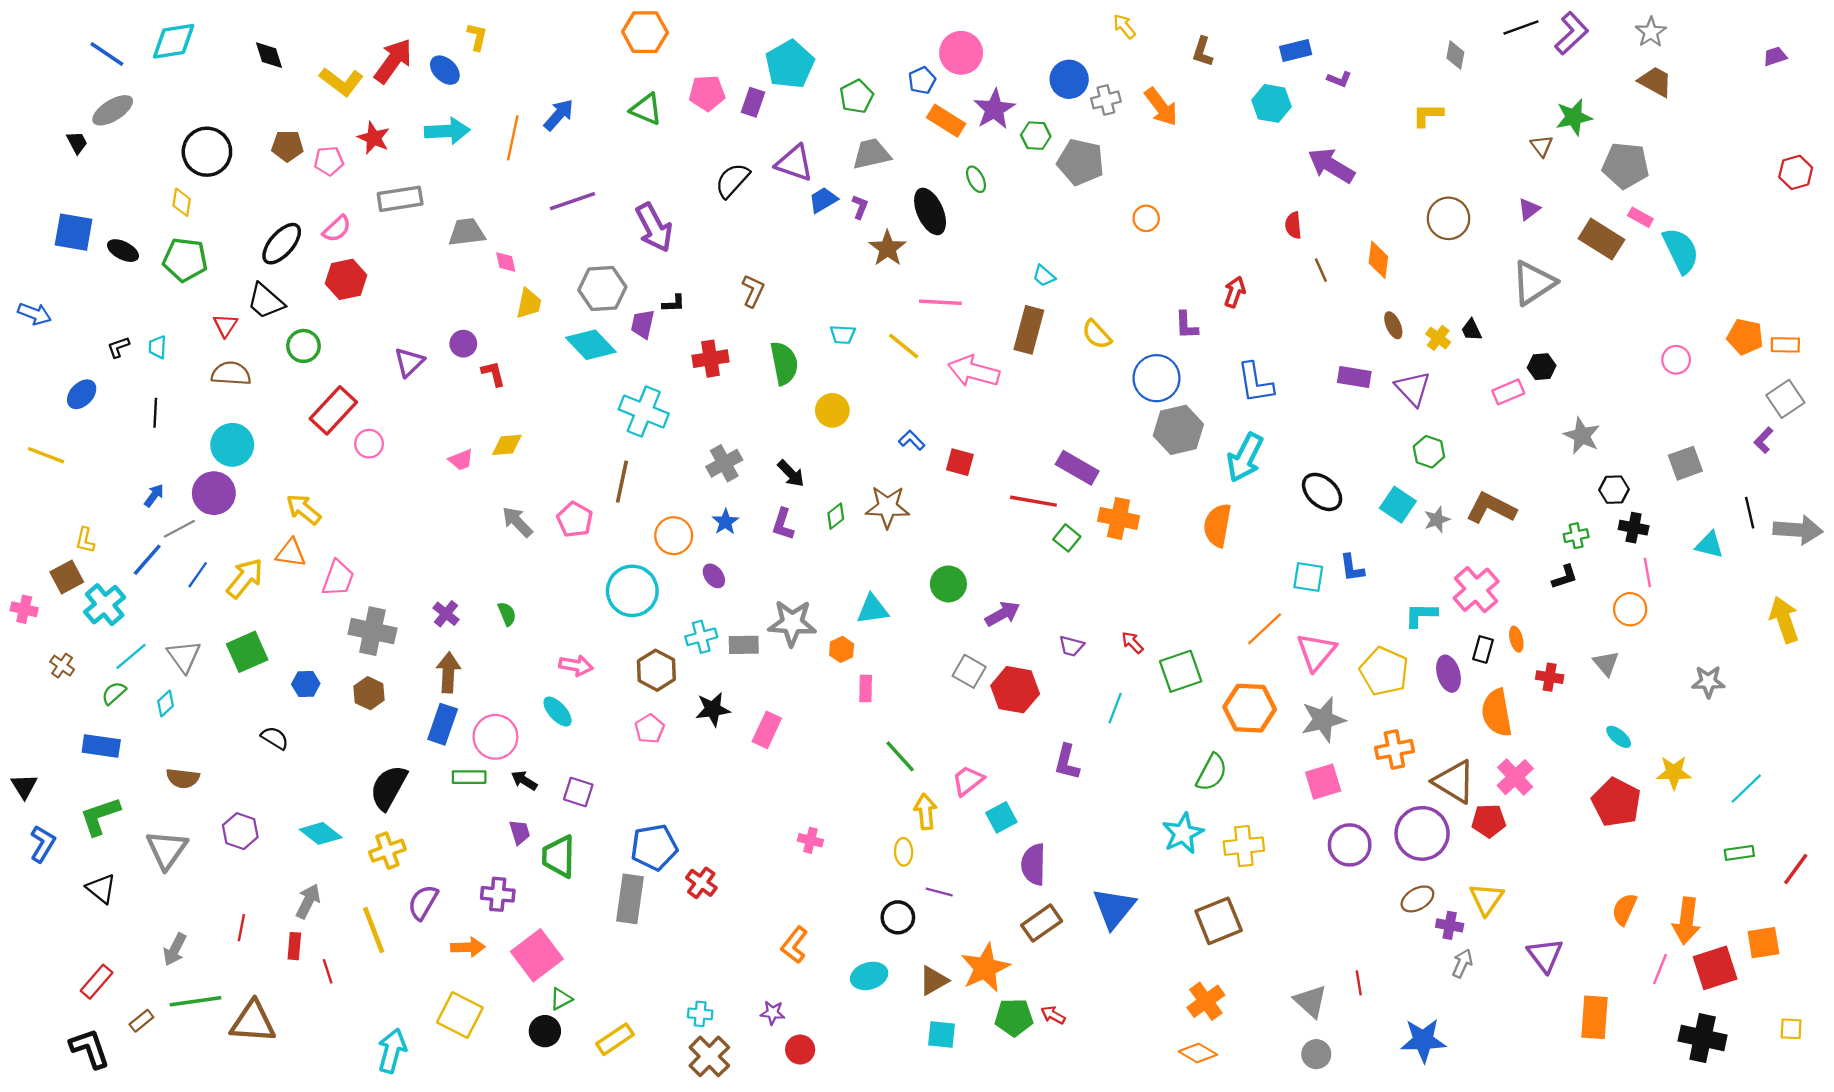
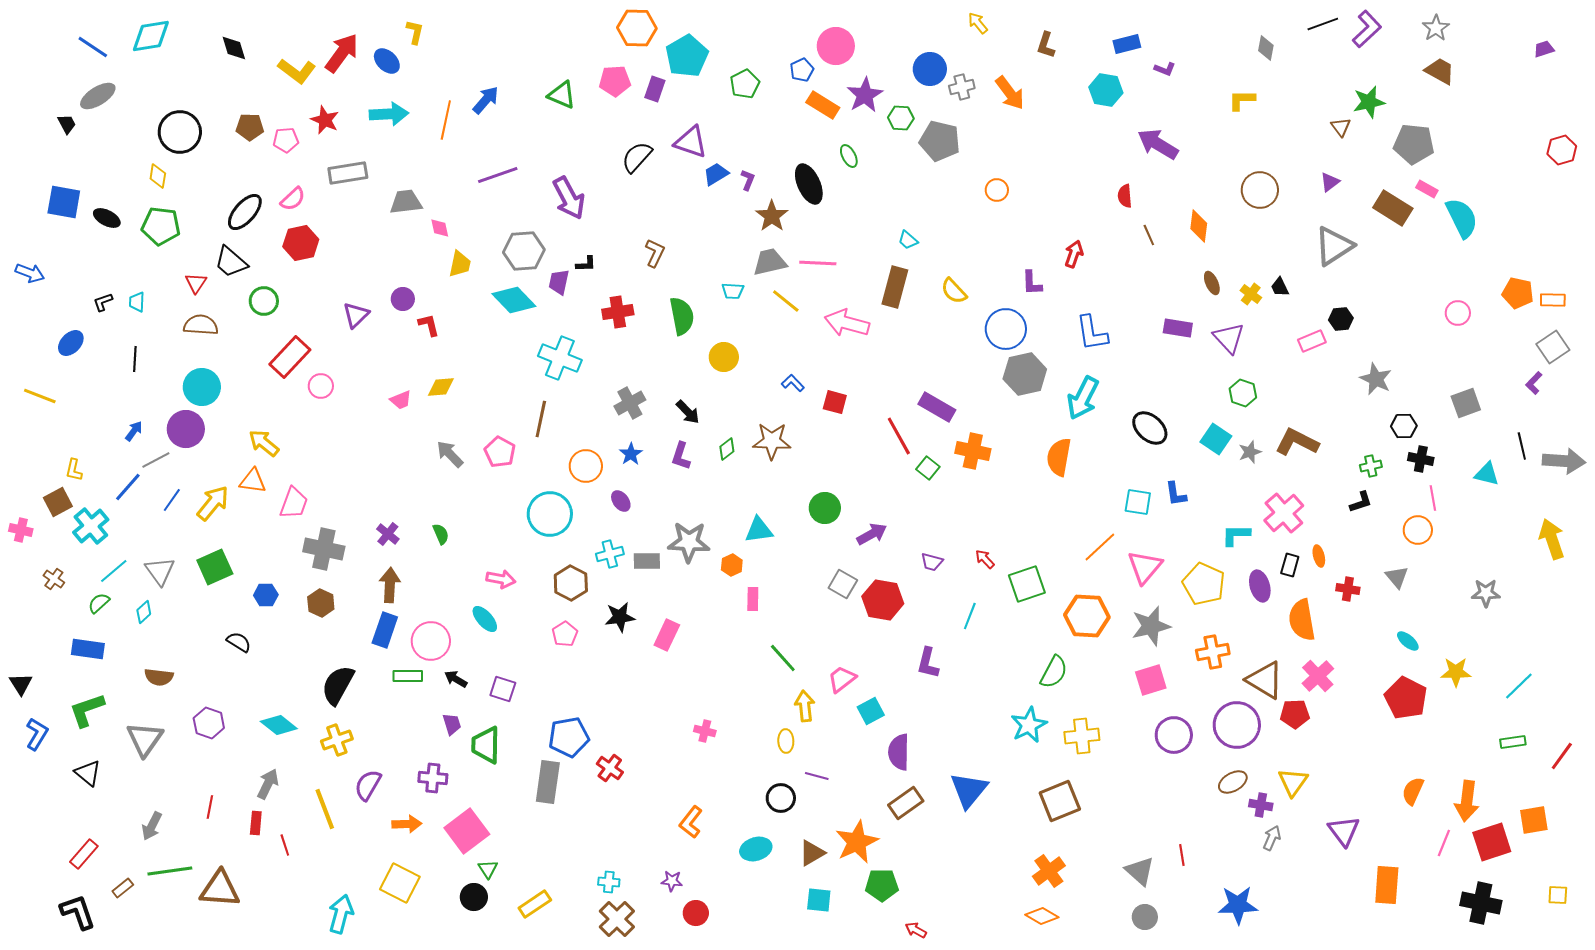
orange hexagon: (645, 32) -> (637, 28), moved
gray trapezoid: (871, 154) -> (770, 262), moved
red line: (1033, 501) -> (899, 436), turned 51
green triangle: (561, 999) -> (488, 869), turned -35
red arrow: (1053, 1015) -> (916, 930), moved

